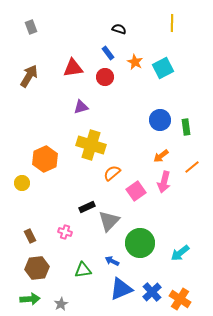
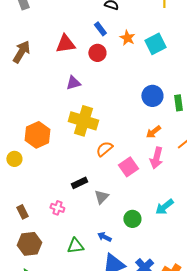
gray triangle: (109, 221) -> (101, 197), size x0.7
green circle: (140, 243) -> (132, 219), size x0.6
cyan arrow: (180, 253) -> (164, 207), moved

